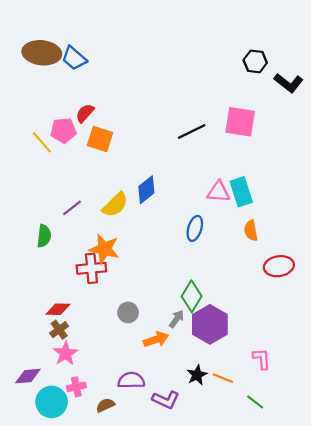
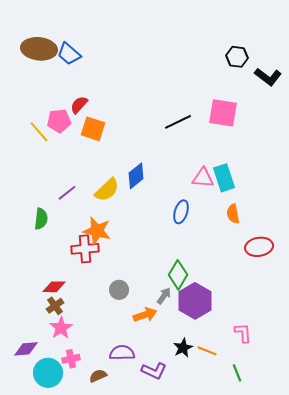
green line: (255, 402) -> (237, 373), turned 30

